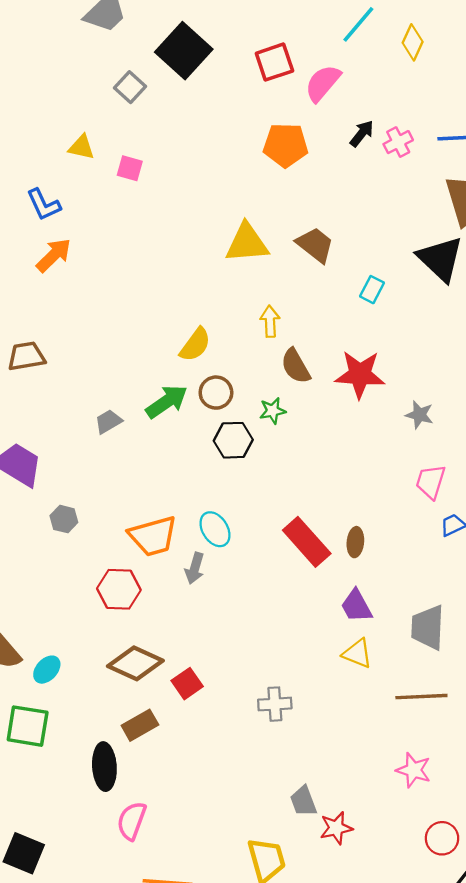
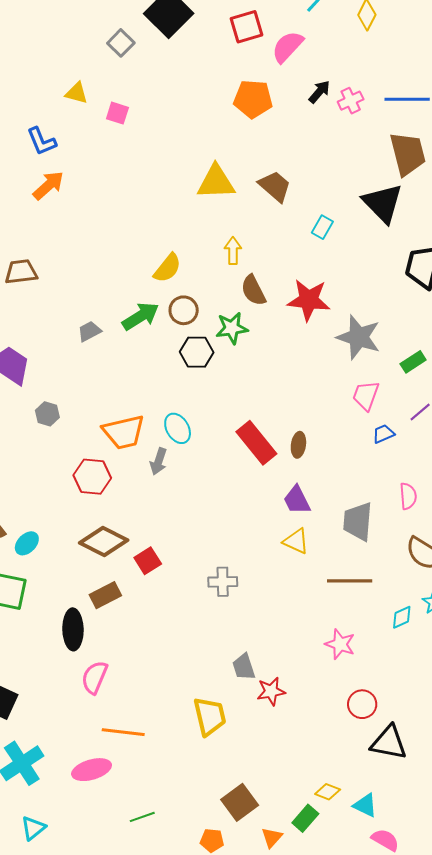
green star: (273, 411) -> (232, 328), size x1.4
gray star: (419, 415) -> (359, 337), size x1.8

